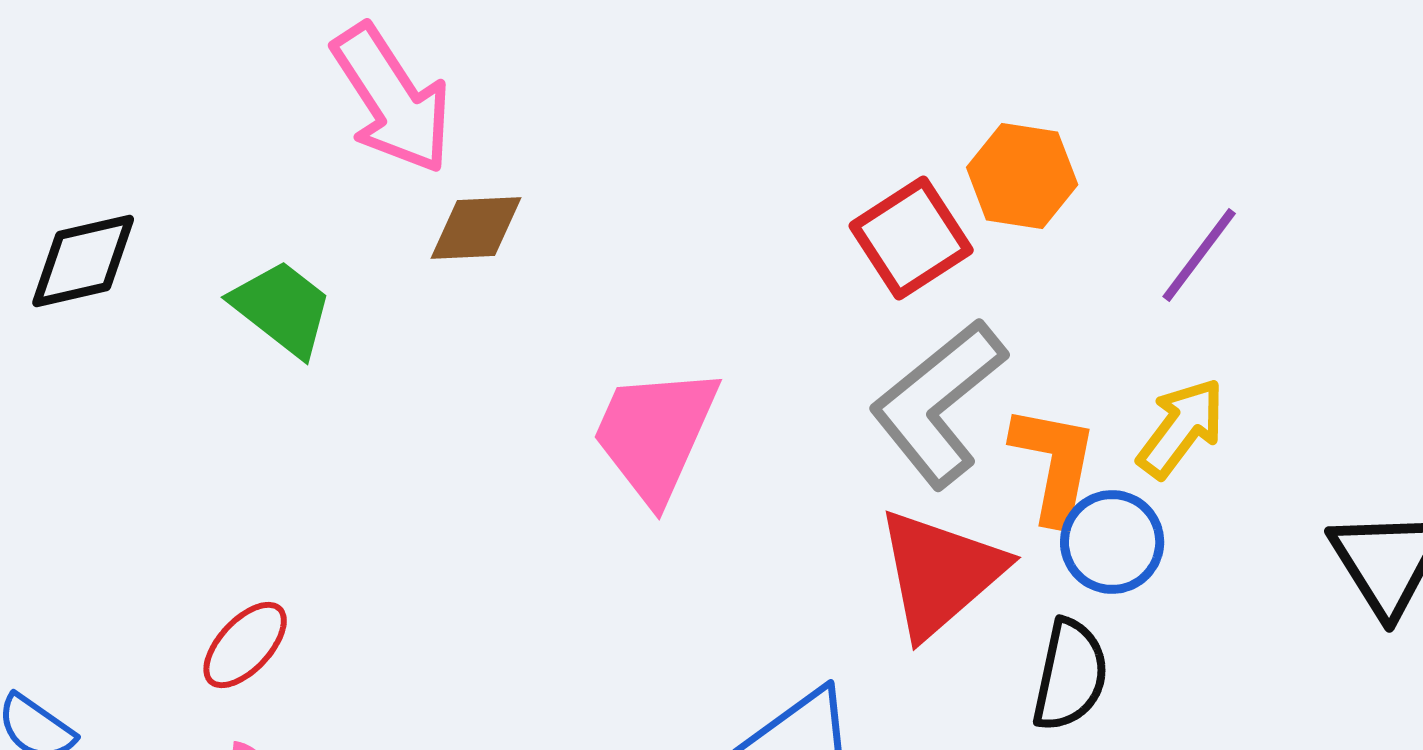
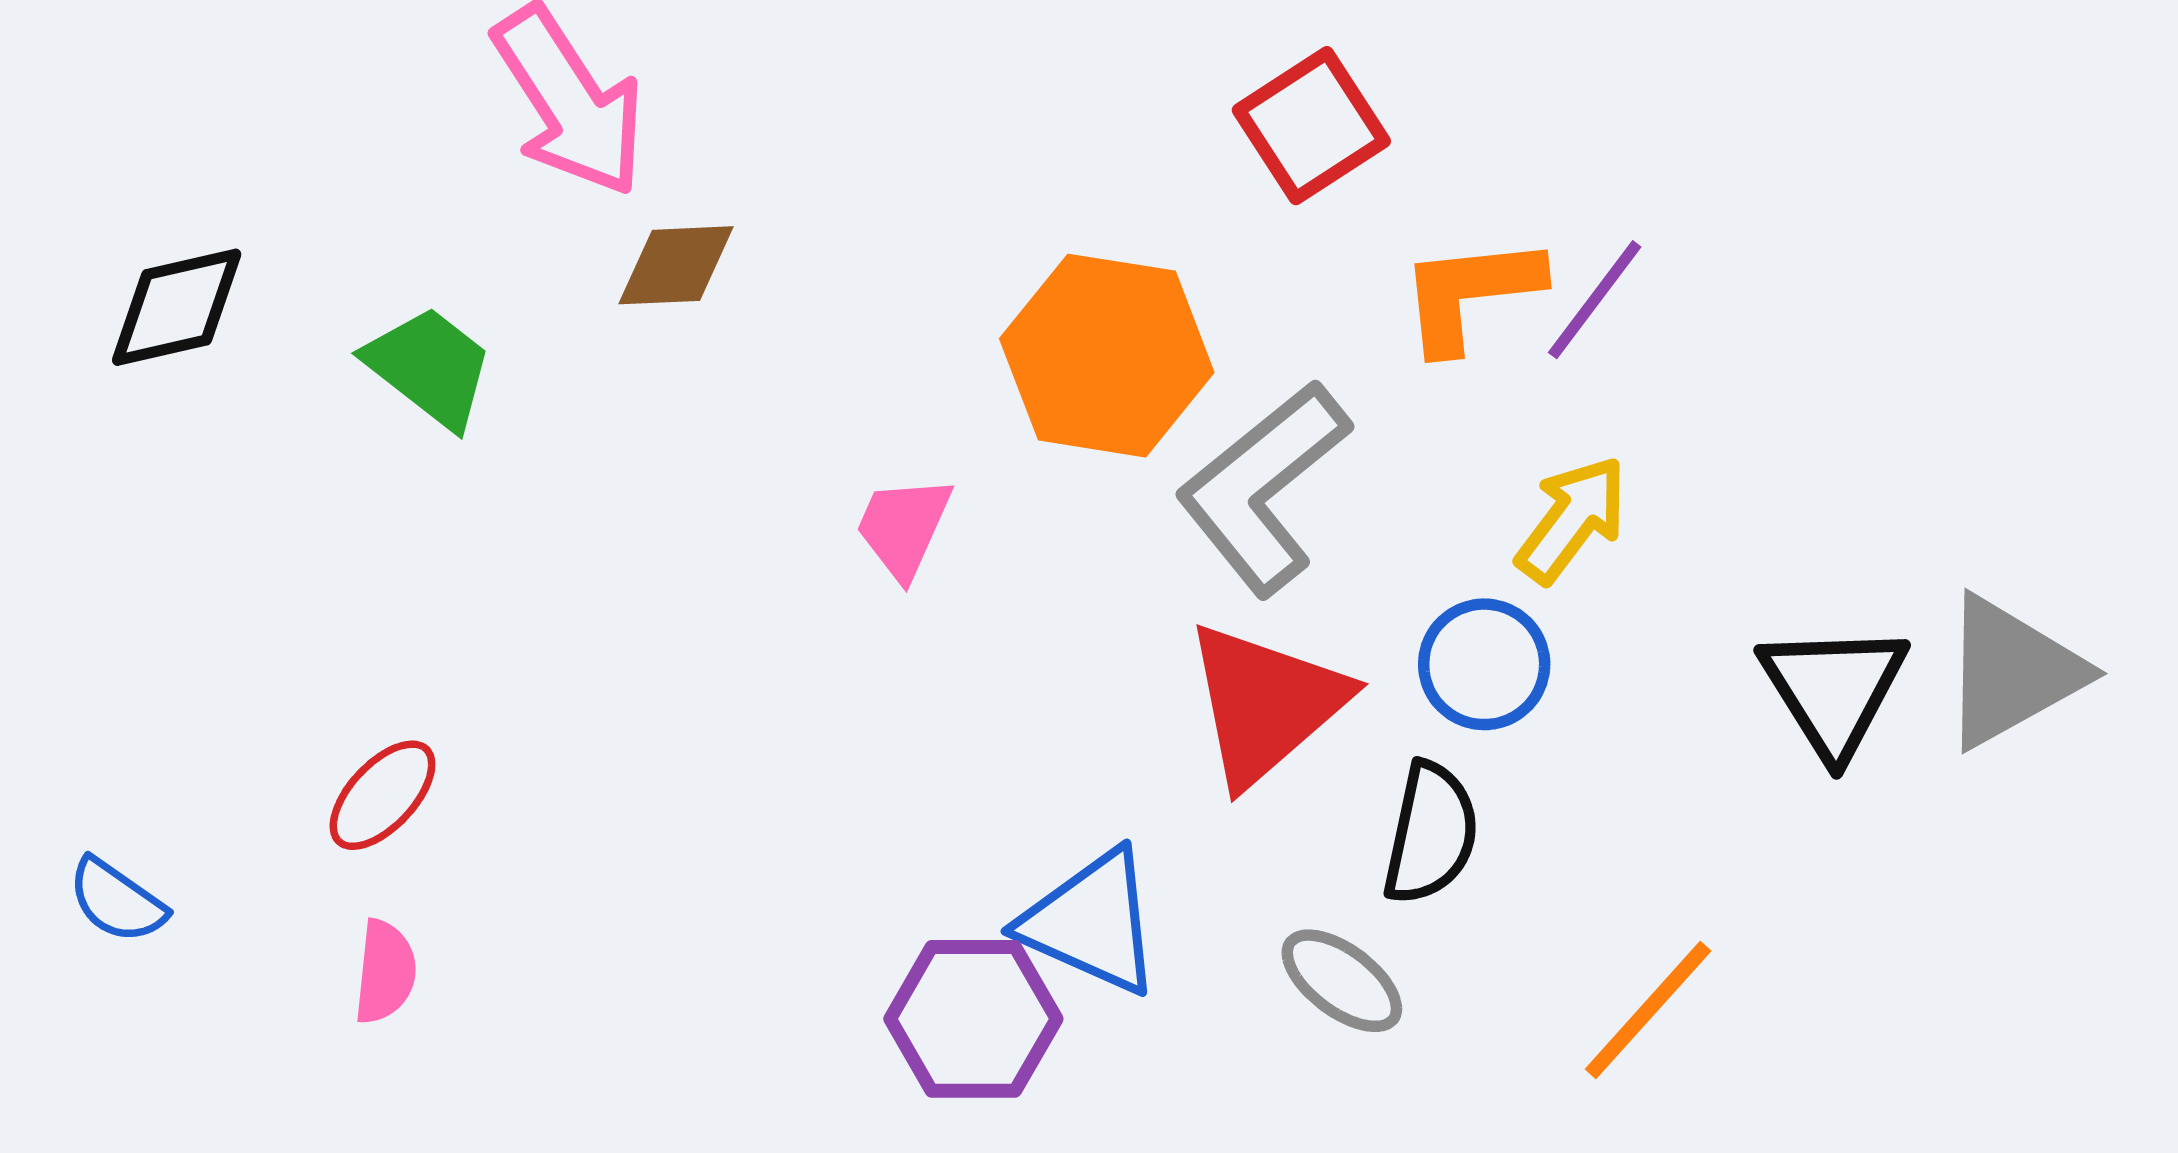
orange hexagon: (1022, 176) -> (1107, 356), moved, size x1.5
red square: (911, 238) -> (1311, 126), moved
pink trapezoid: (655, 434) -> (903, 527), size x0.6
orange L-shape: (1054, 464) -> (1470, 293), moved, turned -107

